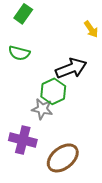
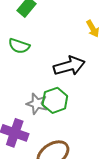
green hexagon: (53, 91) -> (55, 100), moved

